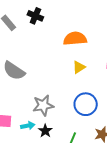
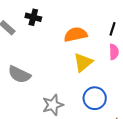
yellow triangle: (79, 67) -> (83, 62), size x1.5

